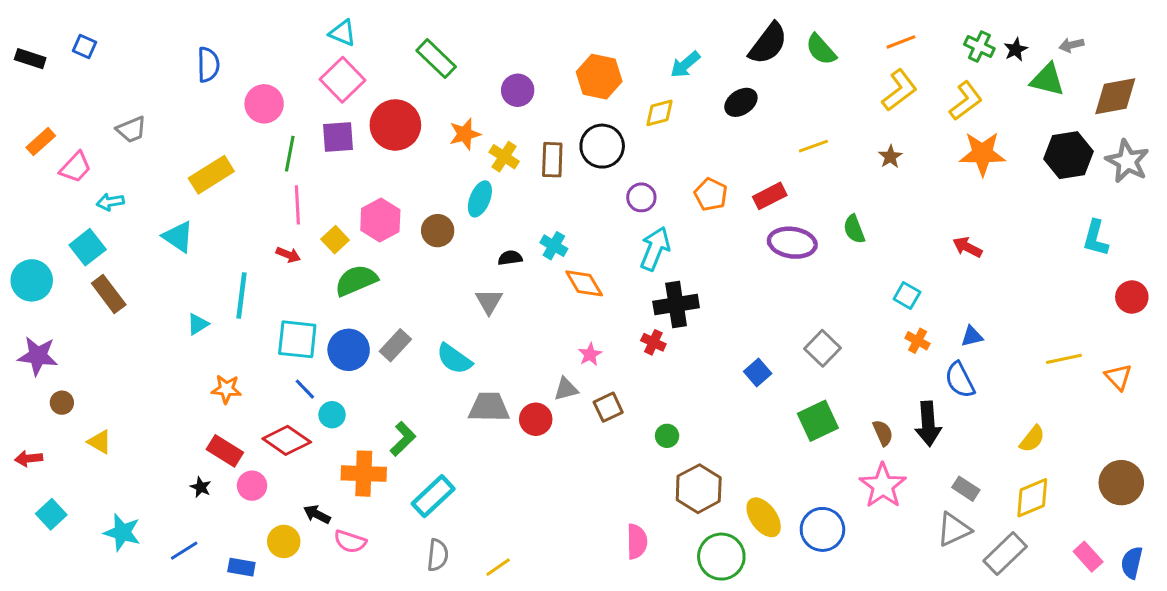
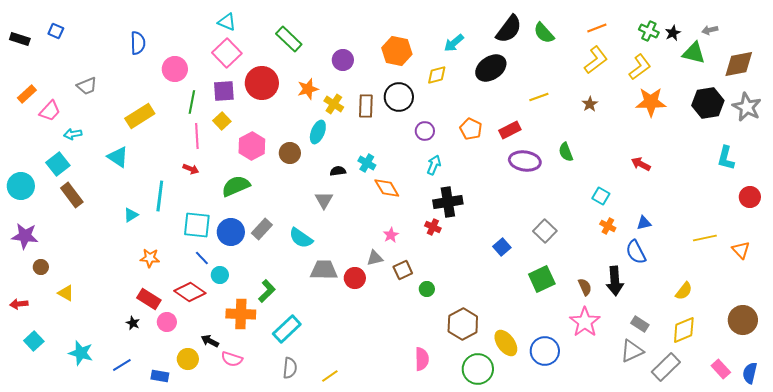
black ellipse: (741, 102) -> (491, 68), size x1.4
yellow square: (335, 240) -> (222, 121), moved
cyan arrow: (655, 249) -> (434, 165), size x0.7
green circle: (667, 436) -> (427, 289), moved

